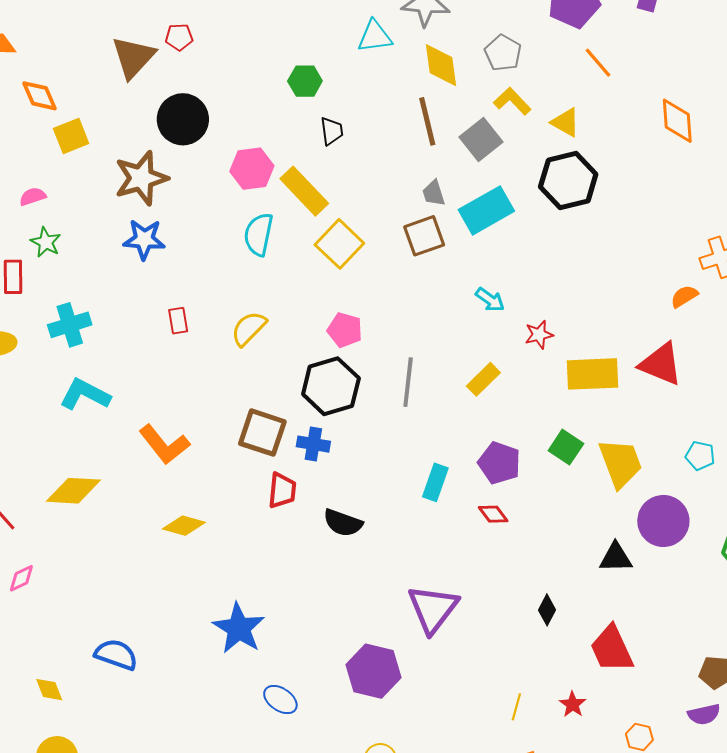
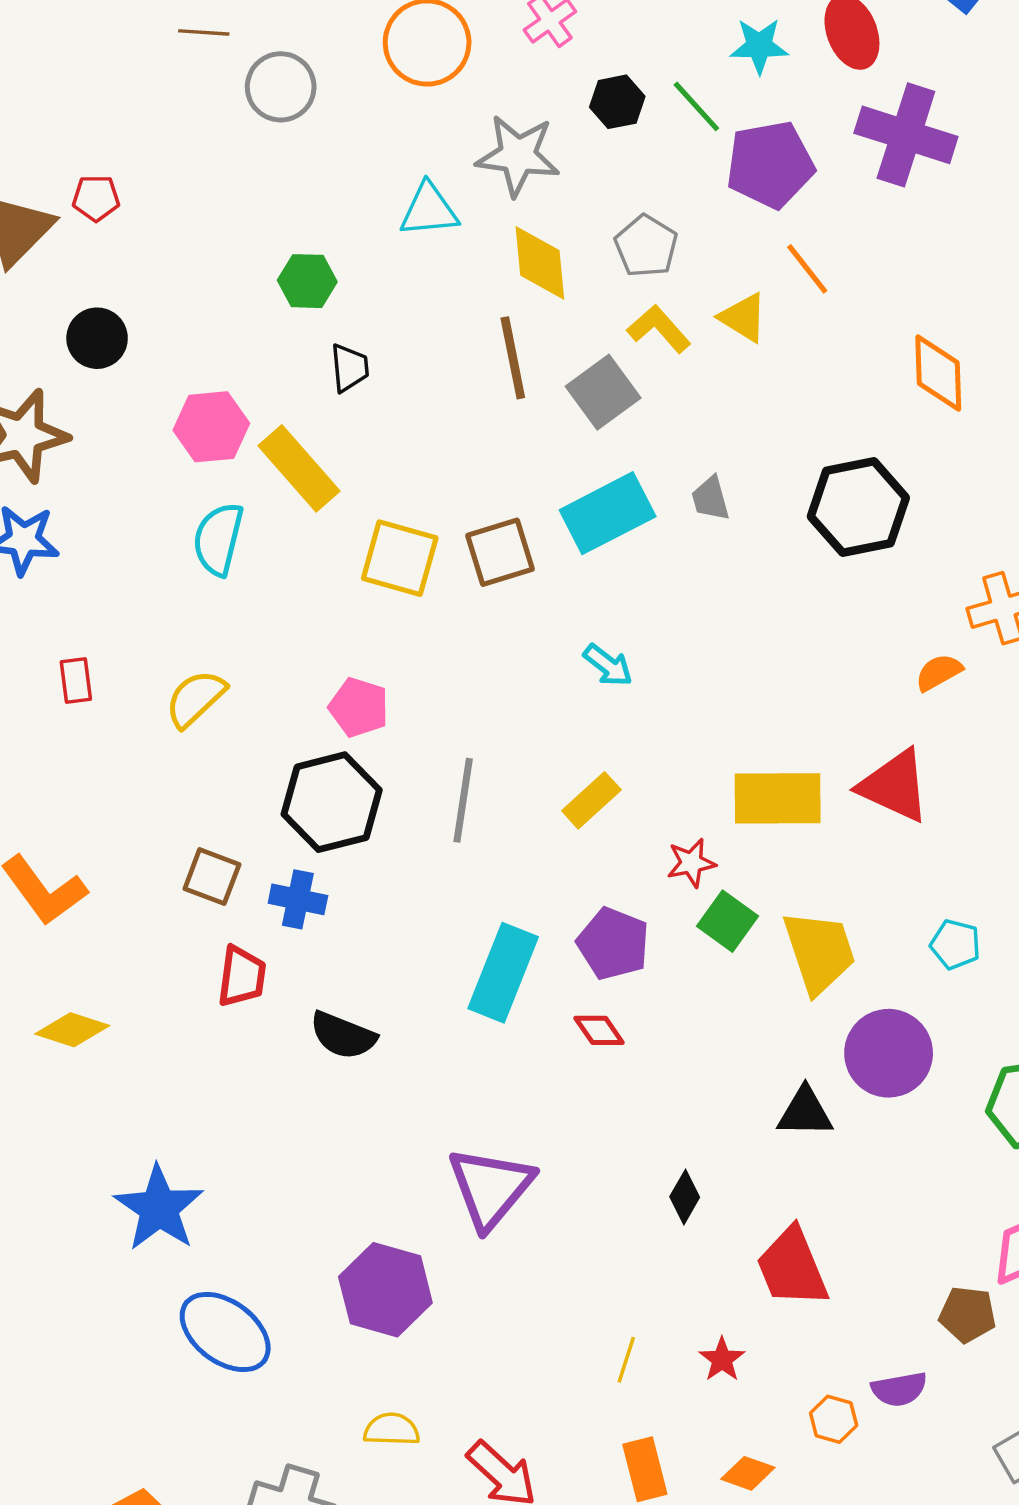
black circle: (183, 119) -> (97, 338), size x0.7
yellow triangle: (566, 122) -> (743, 318), moved
black hexagon: (568, 181) -> (858, 507), moved
gray trapezoid: (434, 193) -> (711, 498), moved
yellow square: (339, 244) -> (400, 558), moved, turned -30
red star: (539, 335) -> (691, 863), moved
brown square: (262, 433) -> (212, 877), size x0.7
cyan rectangle: (435, 482) -> (503, 973), size x1.5
blue ellipse: (280, 700) -> (225, 1332), size x1.6
purple semicircle: (704, 714) -> (899, 1389), moved

